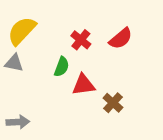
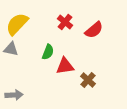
red cross: (81, 40) -> (65, 22), moved

